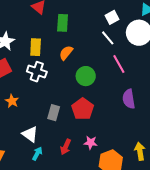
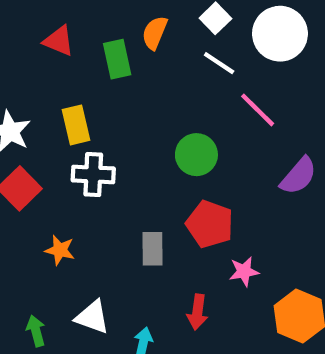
orange semicircle: (66, 53) -> (155, 33), moved
purple semicircle: (129, 99) -> (298, 176), turned -114
white triangle: (30, 134) -> (92, 317), moved
pink star: (91, 143) -> (244, 271), moved

